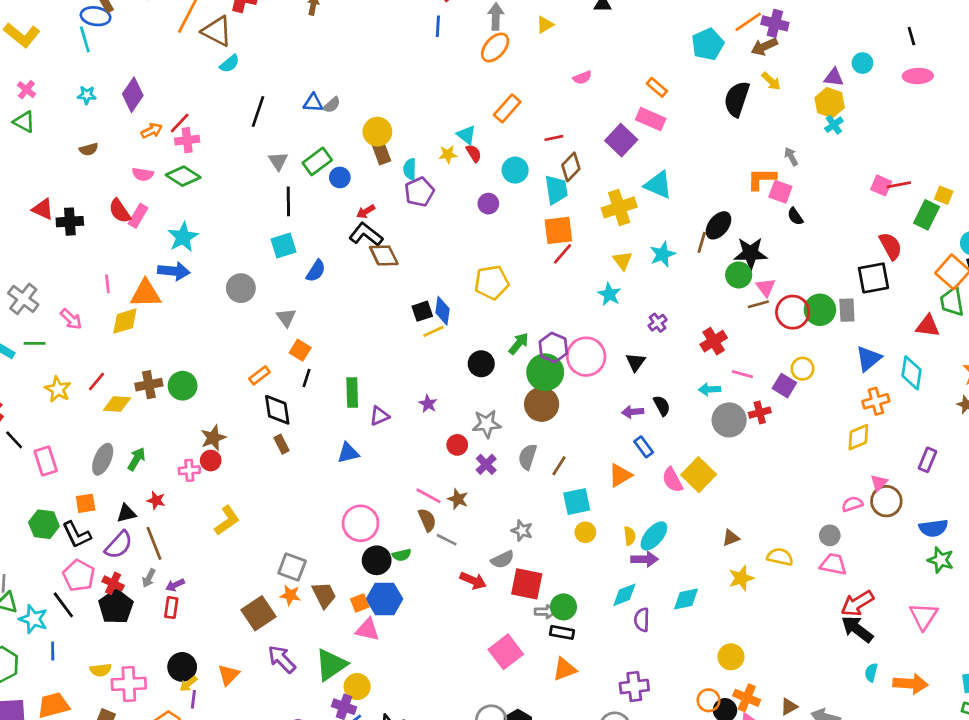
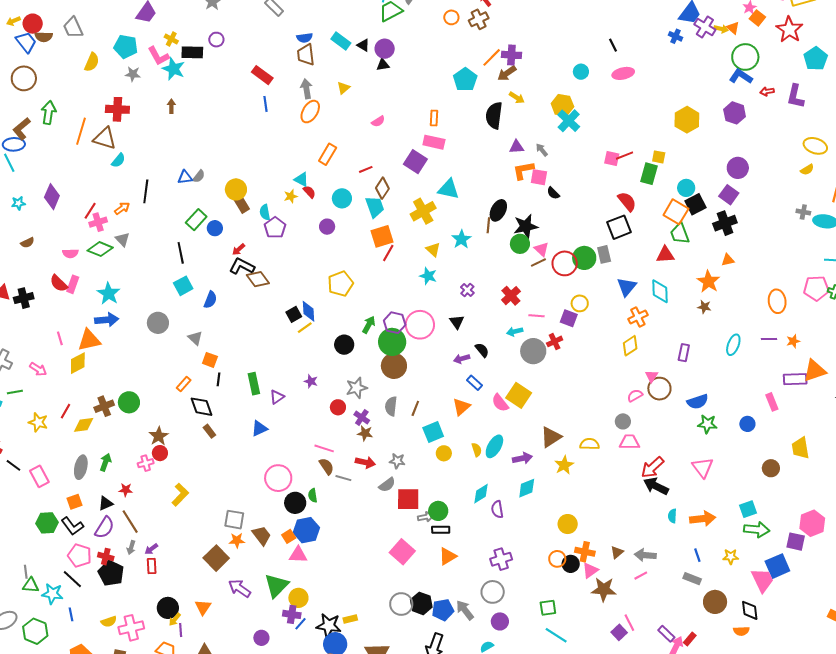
purple triangle: (834, 77) -> (517, 147), moved
orange rectangle: (657, 87) -> (434, 118), turned 63
cyan cross: (834, 125) -> (569, 121), size x1.6
orange arrow: (152, 131) -> (122, 208), moved
gray triangle: (278, 161) -> (122, 239), moved
brown star: (458, 499) -> (365, 433), moved
brown triangle: (731, 538) -> (551, 437), size x1.6
green semicircle: (402, 555) -> (313, 495), turned 104
purple arrow: (645, 559) -> (522, 458), moved
red arrow: (473, 581) -> (365, 462), moved

